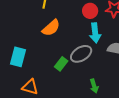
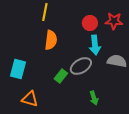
orange semicircle: (51, 28) -> (51, 40), turned -42

